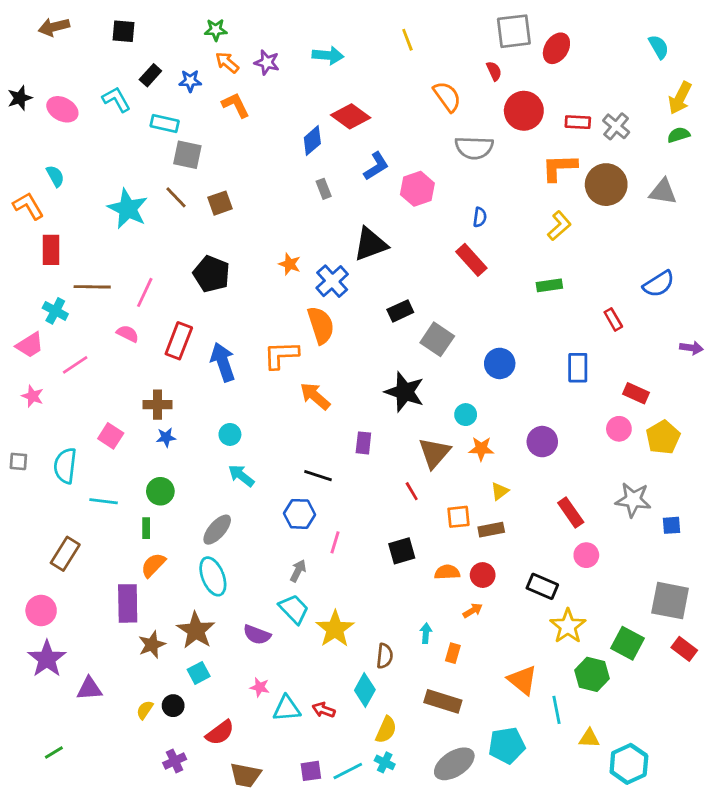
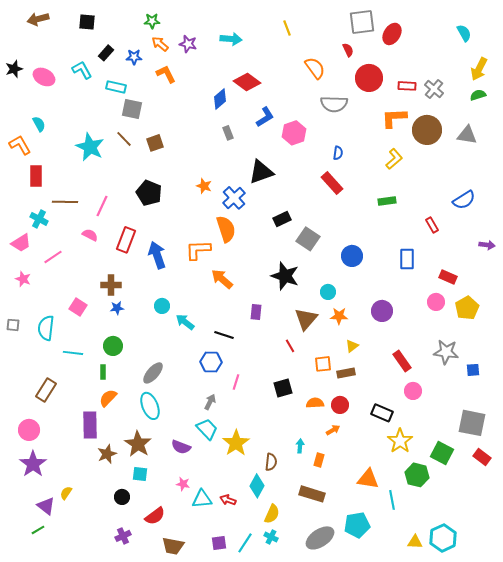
cyan arrow: (241, 476) -> (185, 322), moved
cyan square: (199, 673) -> (140, 474), turned 35
orange triangle: (522, 680) -> (368, 479), turned -30
purple triangle: (89, 689) -> (46, 506), moved, turned 42
yellow semicircle: (145, 710) -> (66, 493), moved
yellow triangle: (589, 738) -> (415, 542), moved
cyan line: (348, 771) -> (245, 543), turned -30

